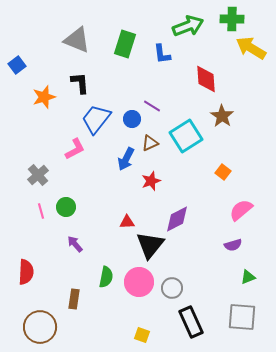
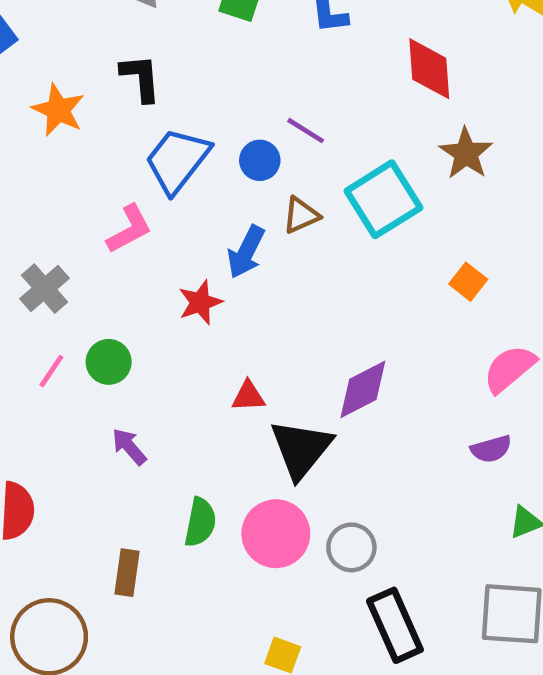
orange star: (44, 97) -> (58, 110), turned -30
red star: (151, 181) -> (200, 302), moved
pink line: (41, 211) -> (51, 371), turned 49

